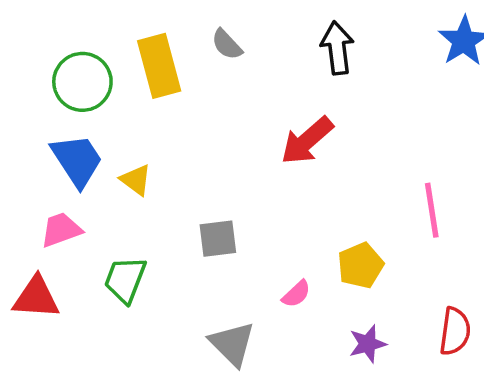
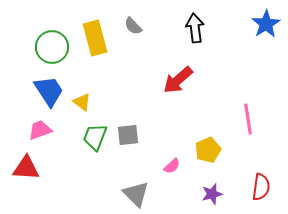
green trapezoid: (125, 280) -> (95, 137), moved

